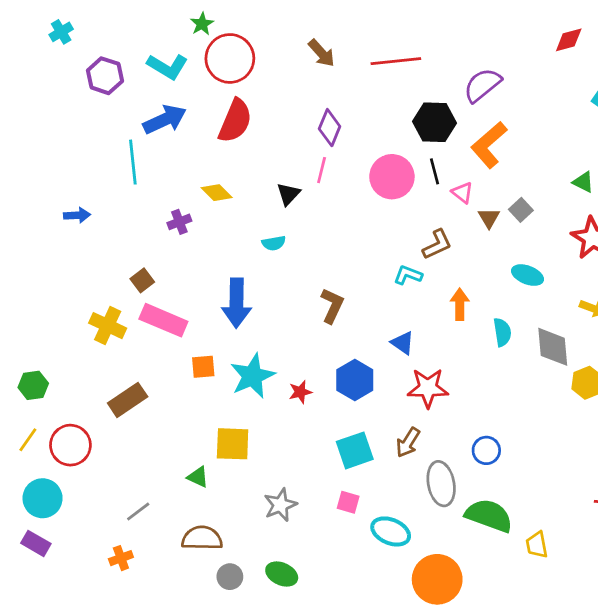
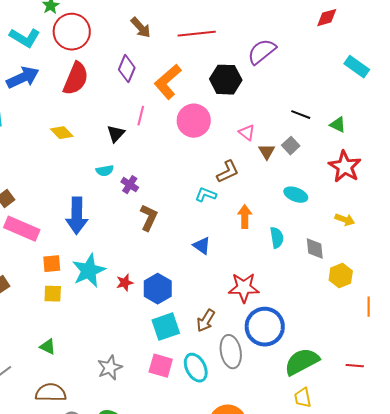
purple diamond: (330, 128) -> (127, 69), moved
orange L-shape: (489, 145) -> (168, 82), moved
black line: (434, 171) -> (301, 115), moved, turned -54
purple cross: (179, 222) -> (130, 185), moved, turned -36
gray diamond: (553, 347) -> (315, 249), size x0.7
blue hexagon: (355, 380) -> (158, 289), moved
red star: (428, 388) -> (244, 288), moved
yellow square: (233, 444) -> (53, 294), moved, size x0.7
blue circle: (486, 450) -> (265, 327), size x1.8
pink square: (348, 502) -> (161, 366), size x1.4
green semicircle: (489, 516) -> (302, 362), moved, turned -48
cyan ellipse: (391, 531) -> (196, 368), moved, turned 40

